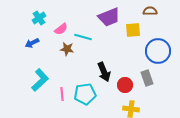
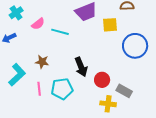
brown star: (67, 49) -> (42, 62), moved
gray rectangle: (147, 78) -> (124, 91), moved, turned -42

